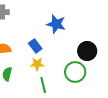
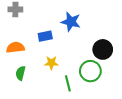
blue rectangle: (35, 46) -> (45, 36), moved, turned -64
green line: (43, 85) -> (68, 83), moved

